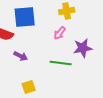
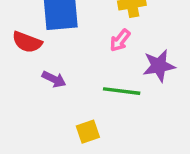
yellow square: (29, 87) -> (88, 132), moved

